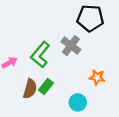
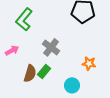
gray cross: (71, 46) -> (51, 47), moved
green L-shape: (40, 55) -> (24, 19), moved

